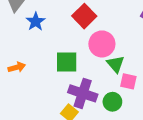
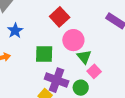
blue star: (36, 22) -> (15, 31), moved
pink square: (128, 81) -> (94, 71), turned 32

